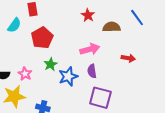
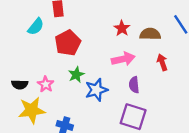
red star: (88, 15) -> (122, 28), moved
red arrow: (128, 58) -> (162, 62), moved, turned -120
purple semicircle: (92, 71) -> (134, 85), moved

